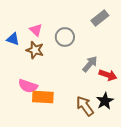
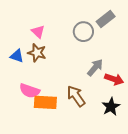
gray circle: (65, 37) -> (83, 32), moved
blue triangle: (13, 39) -> (17, 56), moved
brown arrow: (85, 106) -> (76, 96), moved

